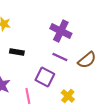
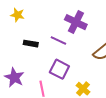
purple line: (60, 57) -> (58, 41), moved

